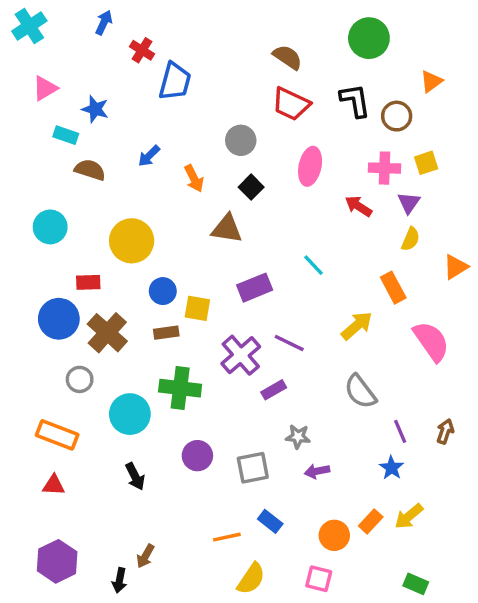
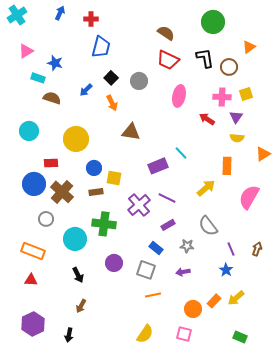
red cross: (142, 50) -> (91, 19), moved, turned -32
black square: (251, 187) -> (111, 78), moved
yellow semicircle: (411, 239) -> (237, 138), turned 72
purple rectangle: (255, 288) -> (158, 166), moved
orange rectangle: (393, 288) -> (227, 166), turned 30
pink semicircle: (431, 341) -> (249, 197), turned -115
purple rectangle: (274, 390) -> (168, 225), moved
gray star: (298, 437) -> (187, 246), moved
gray square: (253, 468) -> (146, 270), turned 30
blue rectangle: (270, 521) -> (156, 248), moved
orange line: (227, 537) -> (153, 295), moved
brown arrow: (145, 556) -> (81, 306), moved

